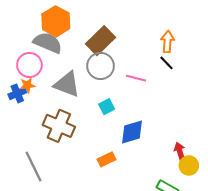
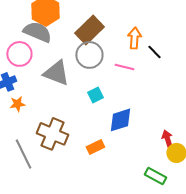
orange arrow: (168, 42) -> (134, 38), moved
orange star: (27, 85) -> (17, 104), moved
brown cross: (59, 126) -> (52, 134), moved

